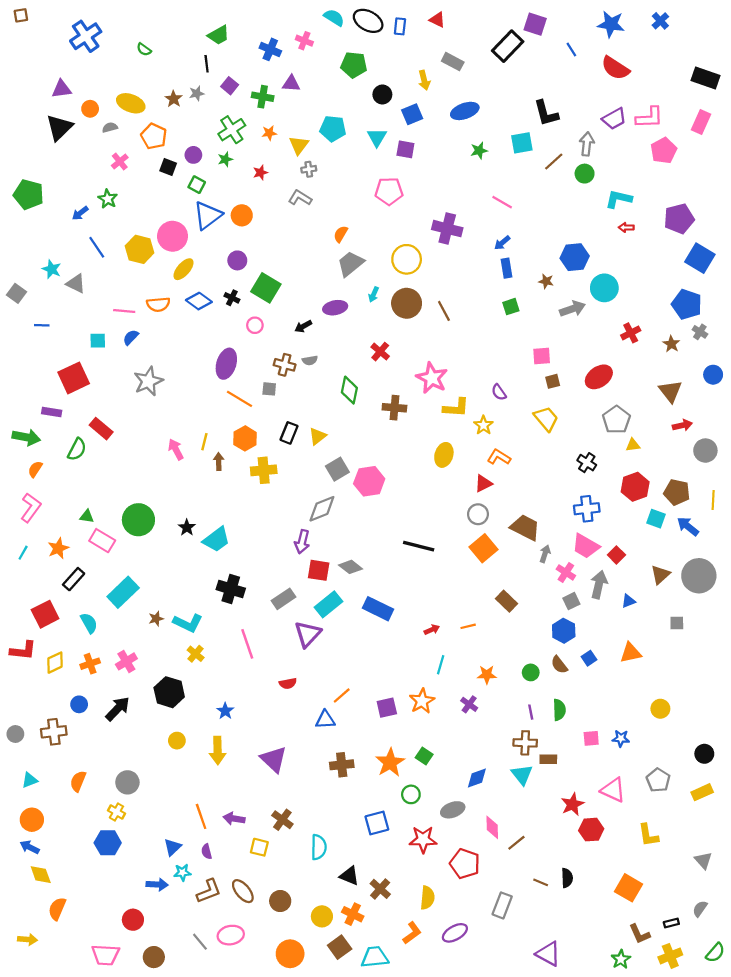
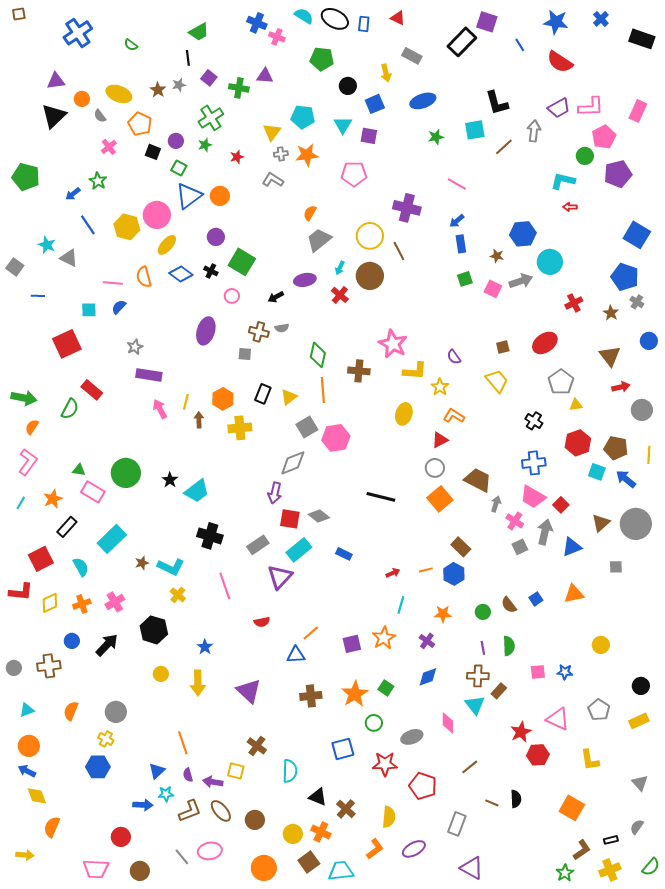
blue cross: (270, 49) -> (257, 23), moved
black rectangle: (705, 78) -> (642, 39), moved
gray semicircle: (110, 127) -> (100, 116), turned -112
orange star: (269, 133) -> (307, 155), moved, size x1.6
green circle: (585, 174) -> (585, 156), moved
purple pentagon: (679, 219) -> (618, 174), moved
orange semicircle: (158, 304) -> (144, 277), turned 80
brown line: (444, 311) -> (399, 251), moved
red cross: (380, 352) -> (340, 295), moved
pink square: (542, 356) -> (493, 289), moved, turned 30
gray star: (148, 381) -> (135, 347), size x0.6
orange line: (240, 399) -> (323, 390), moved, turned 55
purple rectangle: (52, 412) -> (149, 375), moved, size x1.4
blue triangle: (629, 601) -> (572, 547), size x1.5
blue rectangle: (378, 609) -> (344, 554), size x0.6
blue hexagon: (564, 631) -> (454, 574), moved
brown rectangle: (548, 759) -> (499, 691), turned -49
blue diamond: (477, 778) -> (428, 677), moved
purple arrow: (234, 819) -> (213, 782), moved
pink diamond: (492, 827) -> (448, 723), moved
brown L-shape: (639, 934) -> (582, 850), turned -100
purple triangle: (548, 954) -> (472, 868), moved

